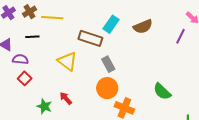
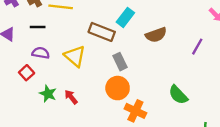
brown semicircle: (143, 27) -> (156, 35), moved
purple line: (181, 36) -> (197, 47), moved
purple semicircle: (20, 59) -> (41, 53), moved
green star: (44, 106) -> (48, 94), moved

